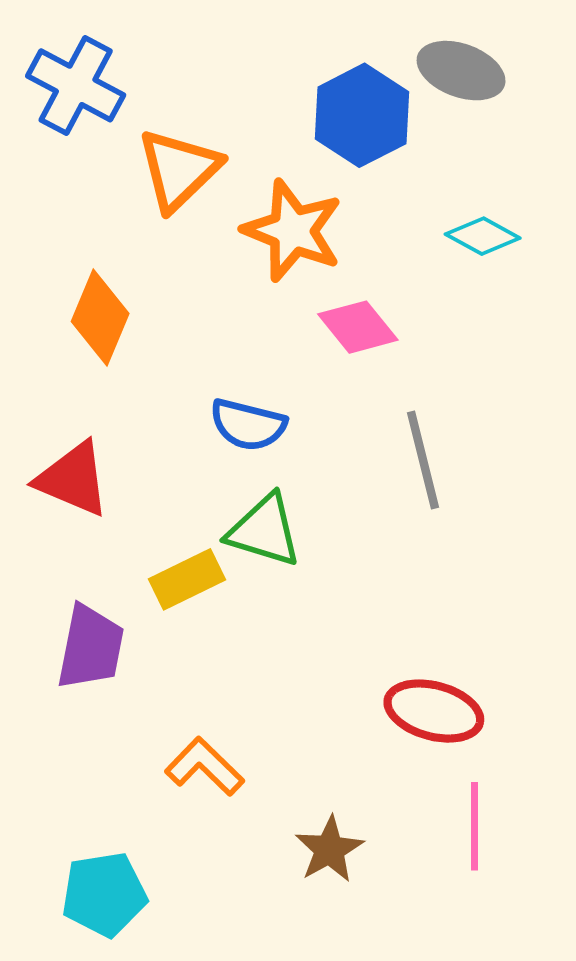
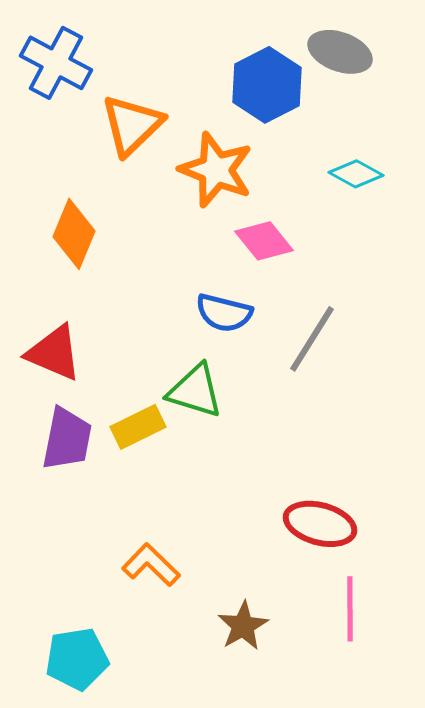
blue semicircle: (248, 425) -> (224, 313), moved
gray line: (423, 460) -> (312, 339), turned 46
purple trapezoid: (91, 647) -> (67, 439), moved

